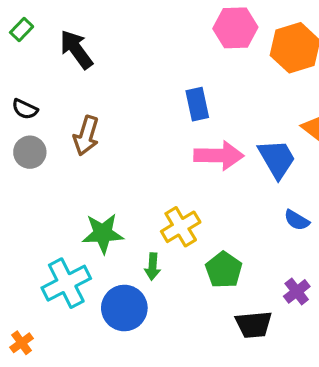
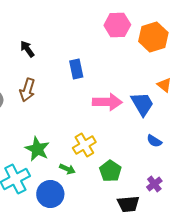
black arrow: (76, 49) -> (27, 49), moved, size x0.7
blue rectangle: (197, 104) -> (76, 69), moved
green star: (103, 233) -> (37, 149), turned 30
green arrow: (152, 267) -> (67, 169), turned -70

